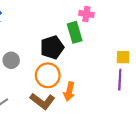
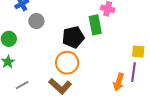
gray circle: (11, 60) -> (36, 21), moved
orange arrow: (69, 91) -> (119, 82), moved

